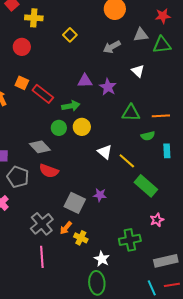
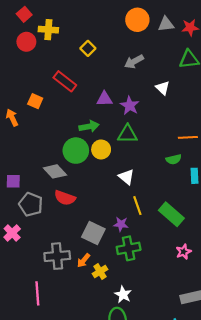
gray triangle: (141, 35) -> (166, 24), moved
red circle: (22, 47) -> (26, 42), moved
red rectangle: (43, 94) -> (65, 81), moved
green triangle: (131, 113) -> (127, 134), moved
green circle: (59, 128) -> (76, 151), size x1.5
yellow line: (127, 161) -> (137, 206), moved, turned 30
gray cross: (42, 224) -> (57, 256), turned 35
yellow cross: (81, 238) -> (100, 271), turned 32
green cross: (130, 240) -> (129, 248), moved
pink line: (42, 257) -> (37, 293), moved

